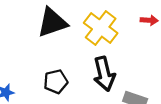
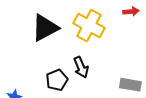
black arrow: (104, 74) -> (81, 67), moved, size x0.7

